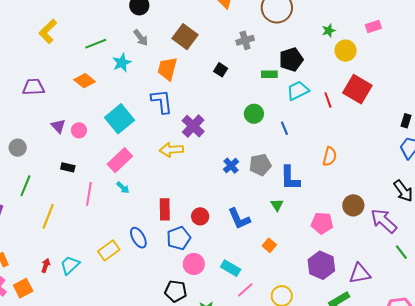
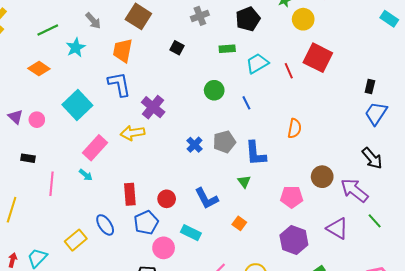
black pentagon: (291, 60) -> (248, 19), moved
pink rectangle: (120, 160) -> (95, 148), moved
cyan rectangle: (231, 268) -> (191, 233), moved
purple triangle: (360, 274) -> (337, 229), moved, turned 45

